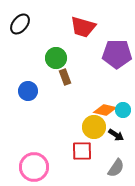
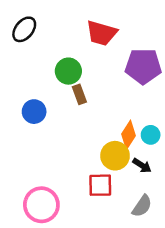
orange diamond: (105, 110) -> (128, 135), turned -70

